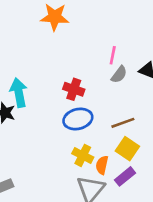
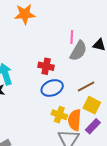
gray semicircle: (119, 74) -> (78, 51), size x1.5
orange semicircle: (102, 165) -> (75, 120), size x1.5

